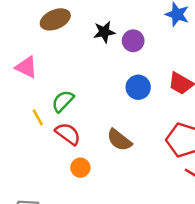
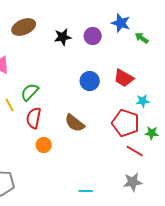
purple circle: (133, 41) -> (93, 36), moved
red semicircle: (68, 134) -> (34, 118), turned -115

